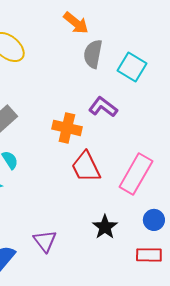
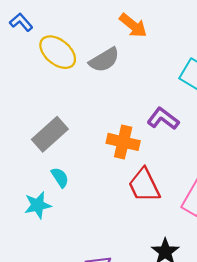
gray semicircle: (93, 54) -> (104, 60), moved, turned -132

